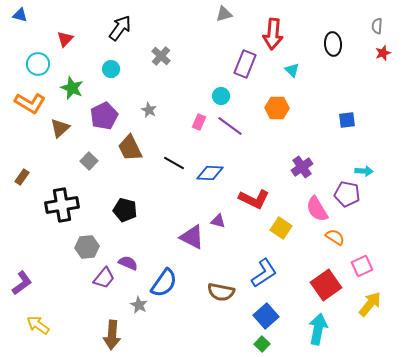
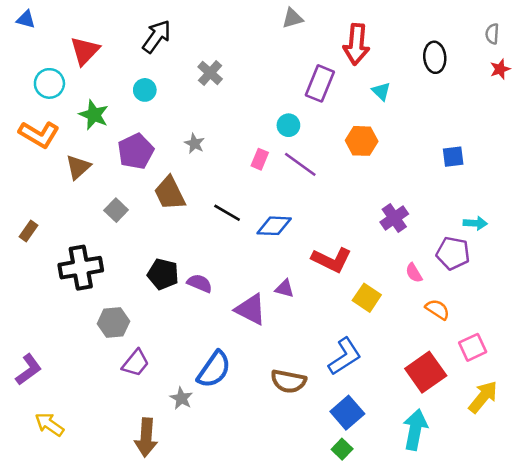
red triangle: (65, 39) -> (85, 51), size x1.4
pink semicircle: (317, 209) -> (414, 273), size x0.6
purple semicircle: (128, 263) -> (200, 283), moved

